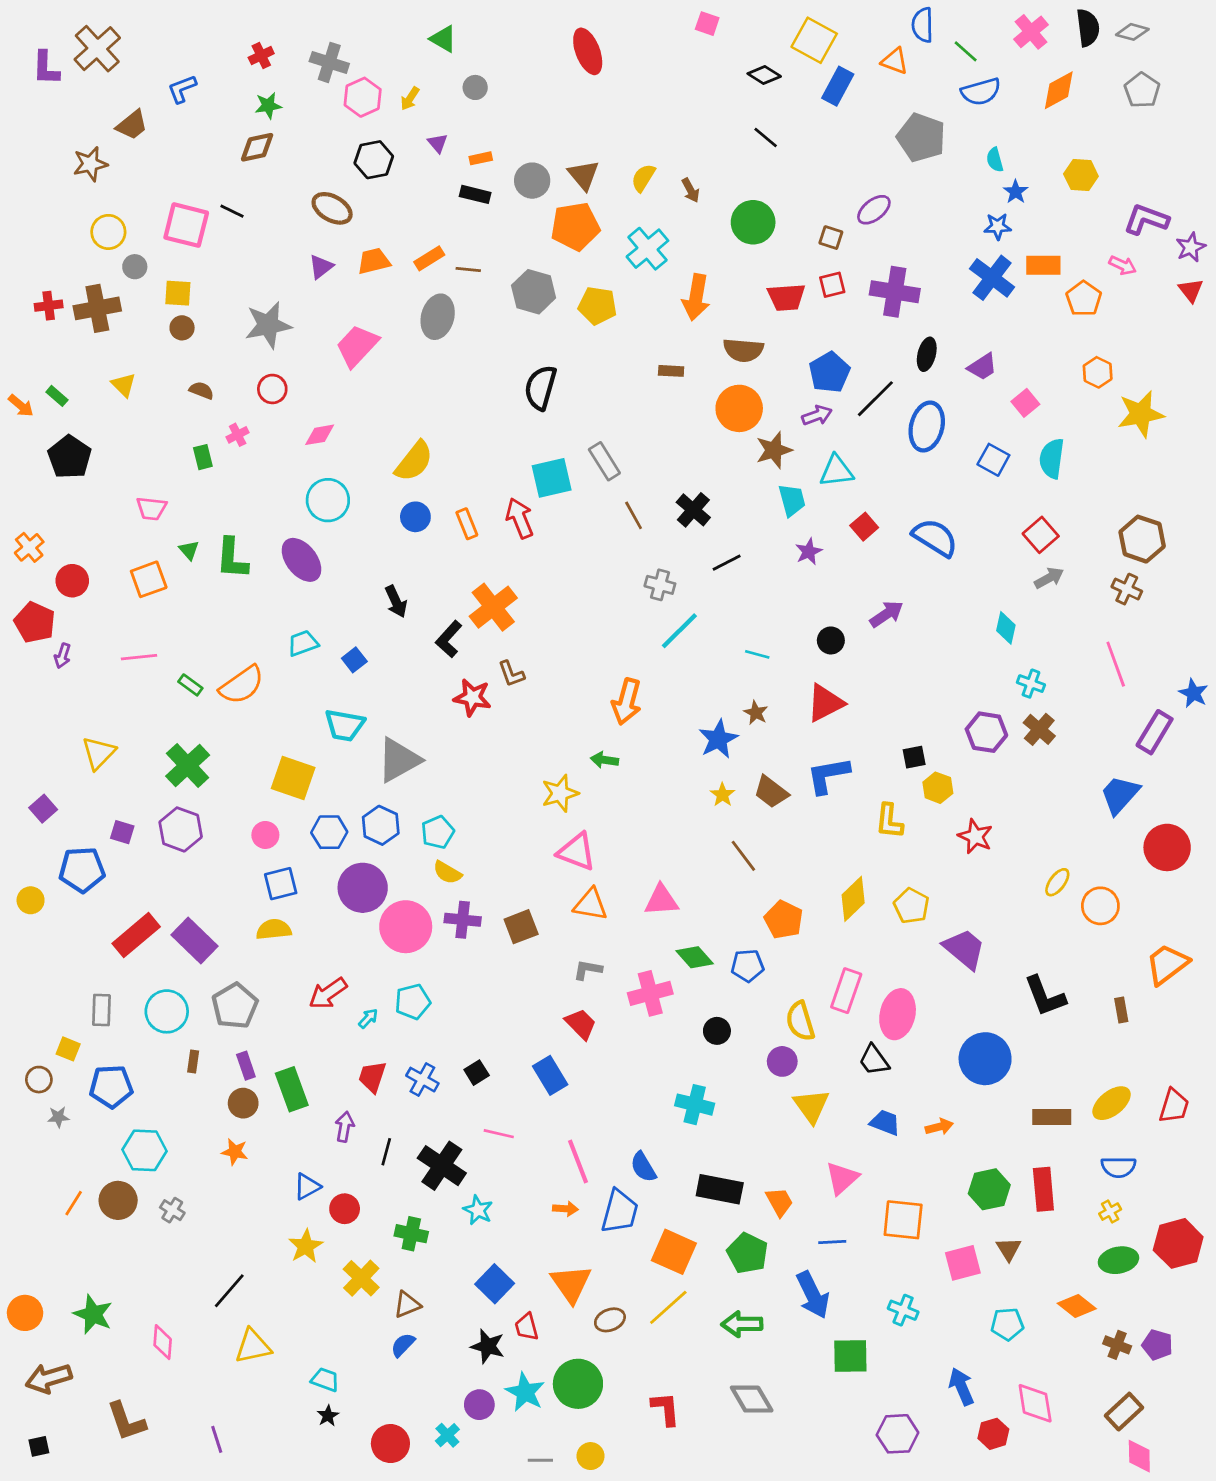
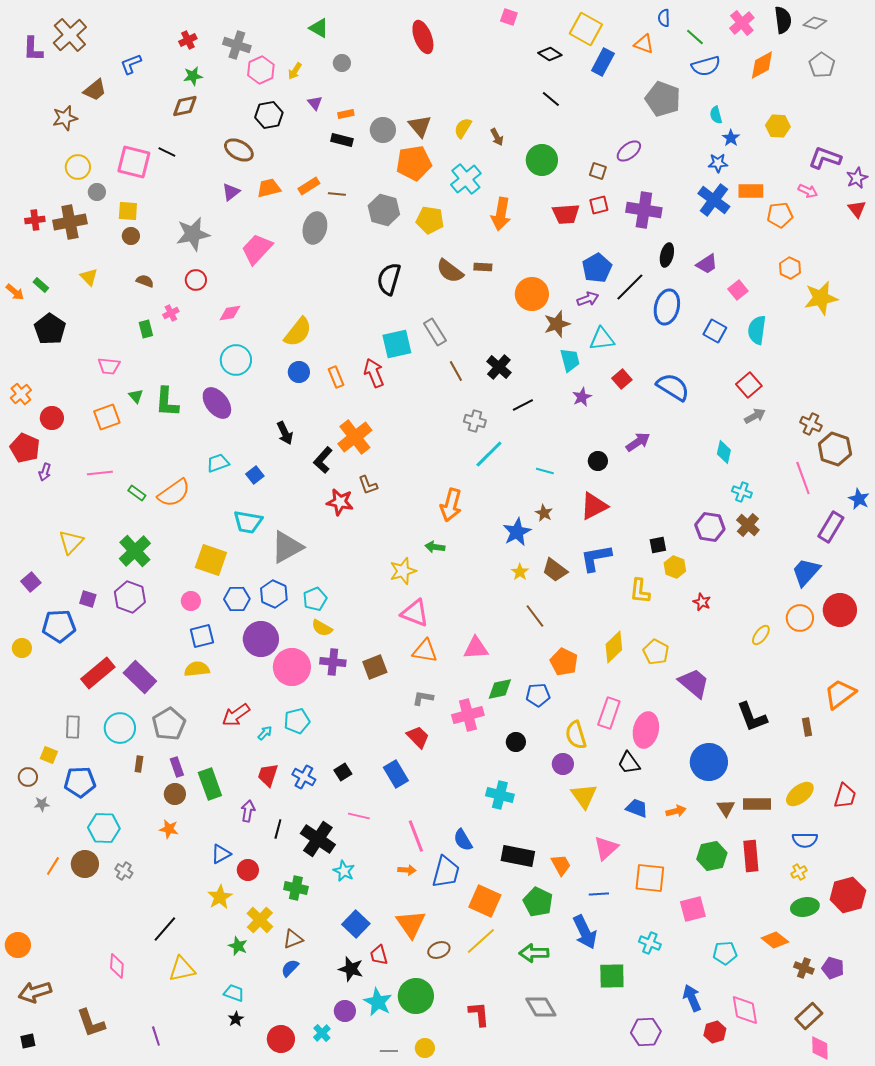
blue semicircle: (923, 25) -> (664, 18), size x0.7
orange pentagon: (1084, 299) -> (780, 215), turned 30
brown semicircle: (743, 350) -> (450, 271), moved, turned 32
brown hexagon: (1142, 539) -> (835, 449), moved
red star: (975, 836) -> (702, 602), size x0.7
orange circle: (1100, 906) -> (800, 618), moved
green diamond: (695, 957) -> (500, 689), turned -60
brown triangle: (1009, 1249) -> (726, 808), moved
green star: (93, 1314) -> (238, 946), moved, size x0.7

